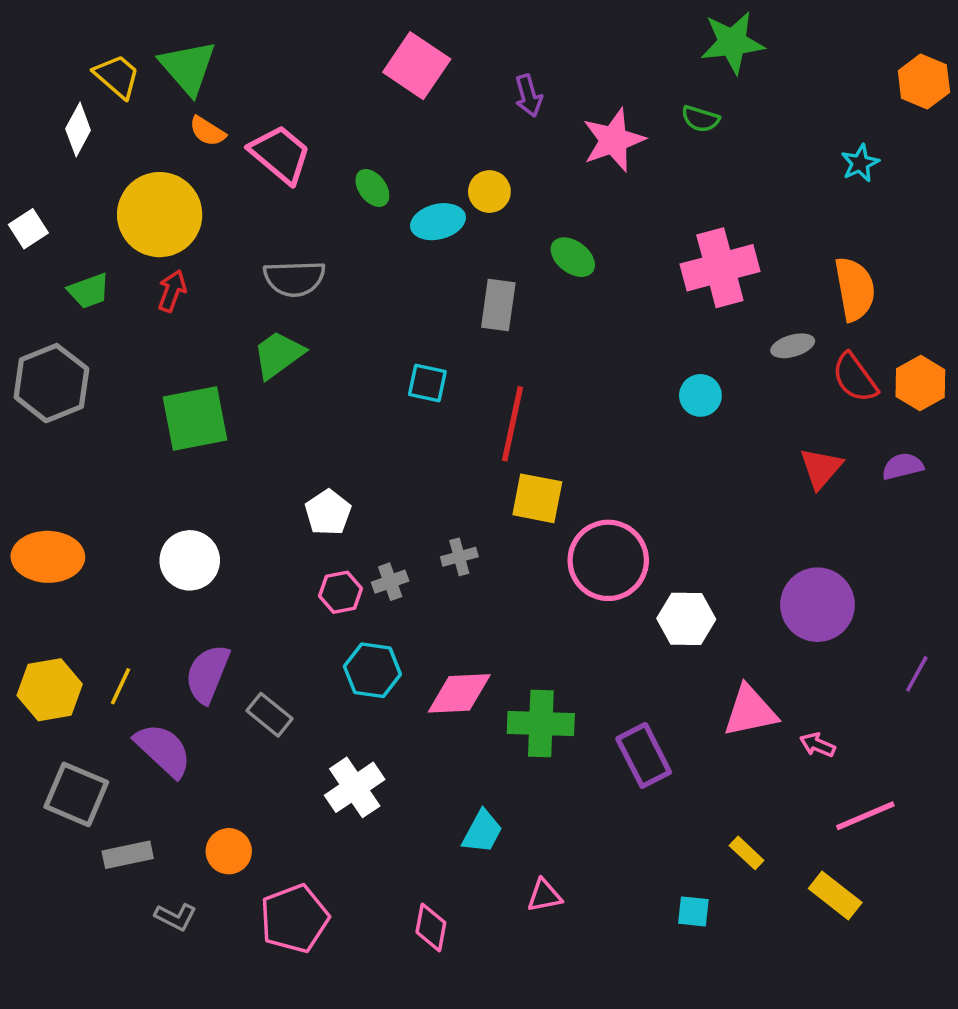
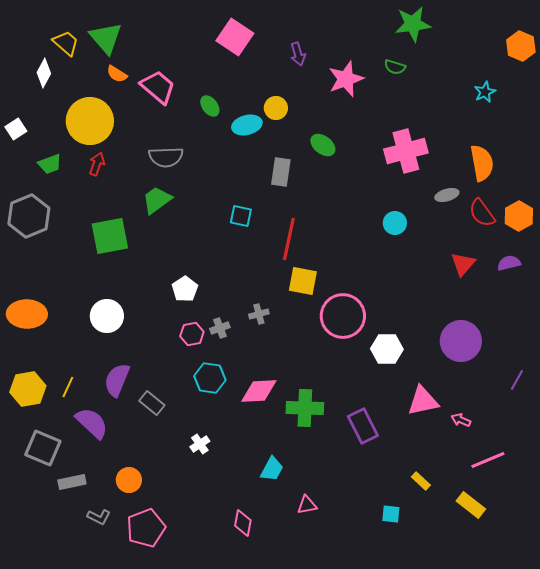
white cross: (355, 787) -> (200, 444), size x0.6
pink pentagon: (294, 919) -> (146, 528), moved

